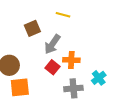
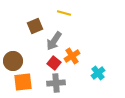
orange cross: (71, 60) -> (72, 56), turned -35
gray cross: (73, 88) -> (56, 83), moved

